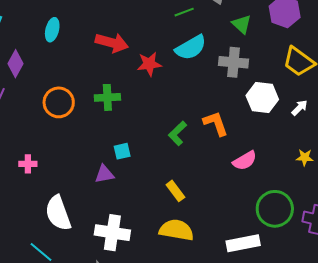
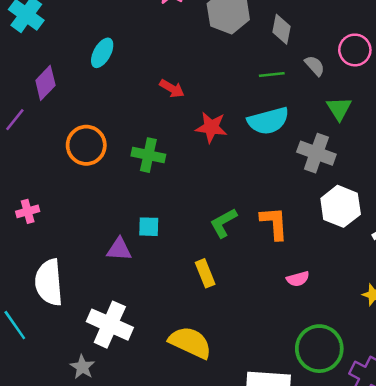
red arrow: (112, 43) -> (172, 89), size x0.6
pink semicircle: (245, 161) -> (298, 279), size x0.7
pink cross: (28, 164) -> (28, 211), turned -30
yellow rectangle: (175, 191) -> (205, 273), moved

